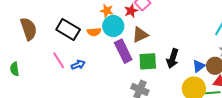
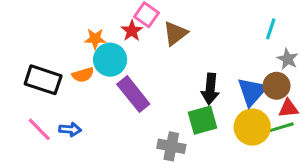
brown triangle: (140, 35) -> (175, 33), moved
green square: (148, 61) -> (202, 120), moved
blue arrow: (78, 65) -> (70, 129), turned 40
blue triangle: (199, 66) -> (252, 92), size x1.5

